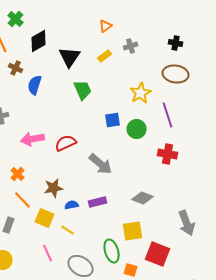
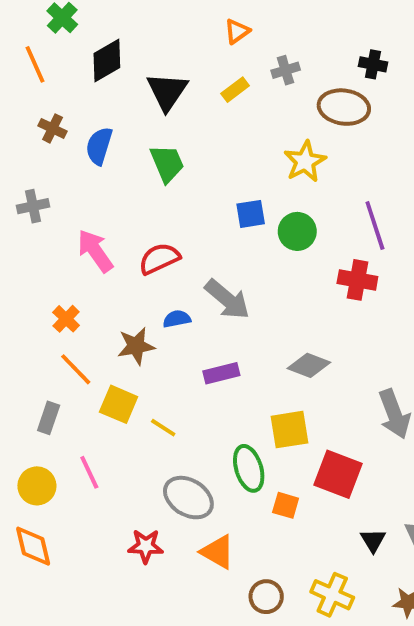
brown cross: (16, 68) -> (52, 128), moved
brown ellipse: (176, 74) -> (344, 107), moved
green trapezoid: (83, 90) -> (167, 163), moved
purple line: (168, 115) -> (375, 226), moved
pink arrow: (33, 139) -> (95, 251), turned 65
blue semicircle: (72, 205) -> (177, 319), moved
pink line: (48, 253) -> (89, 472), moved

